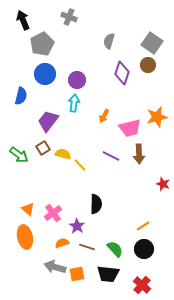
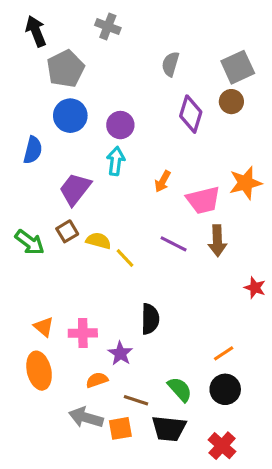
gray square: (152, 43) -> (238, 67), turned 30
pink cross: (53, 213) -> (83, 333), turned 36
brown line: (87, 247) -> (136, 400), moved

